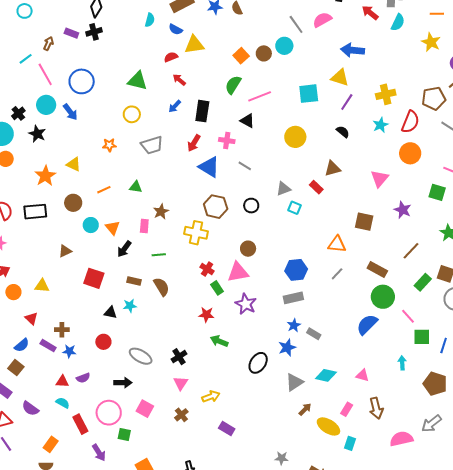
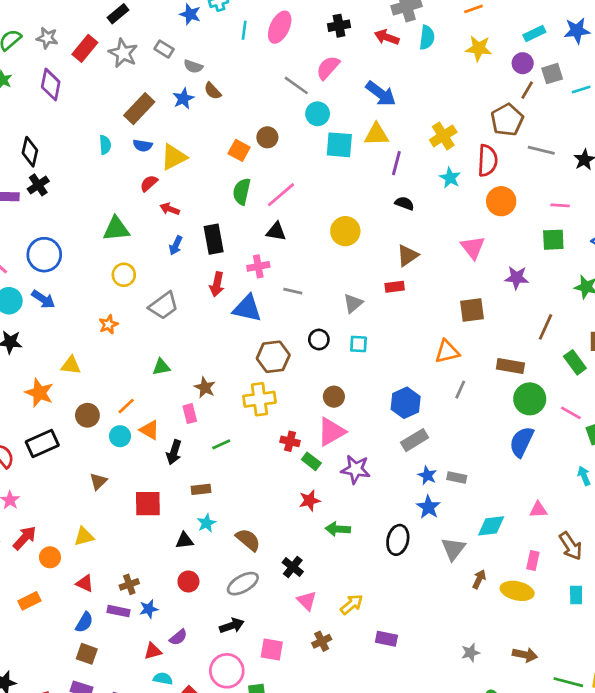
cyan circle: (284, 46) -> (318, 114), moved
blue arrow: (353, 50) -> (381, 94), turned -130
cyan square: (309, 94) -> (339, 145), moved, turned 30
red rectangle: (316, 187) -> (395, 287), turned -32
orange line: (104, 190) -> (126, 406), moved
cyan square: (294, 208) -> (358, 344), moved
green rectangle: (423, 282) -> (575, 362), turned -60
brown semicircle: (161, 287) -> (248, 540), moved
gray ellipse: (141, 356) -> (243, 584), turned -40
brown cross: (181, 415) -> (322, 641), turned 32
cyan rectangle: (350, 443) -> (576, 595), moved

